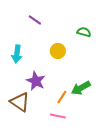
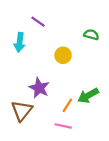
cyan arrow: (17, 54) -> (20, 42), moved
brown triangle: (20, 102) -> (22, 111), turned 35

